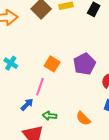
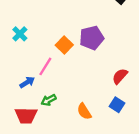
purple pentagon: (84, 64) -> (92, 38), moved
green arrow: (50, 116) -> (49, 100), turned -48

